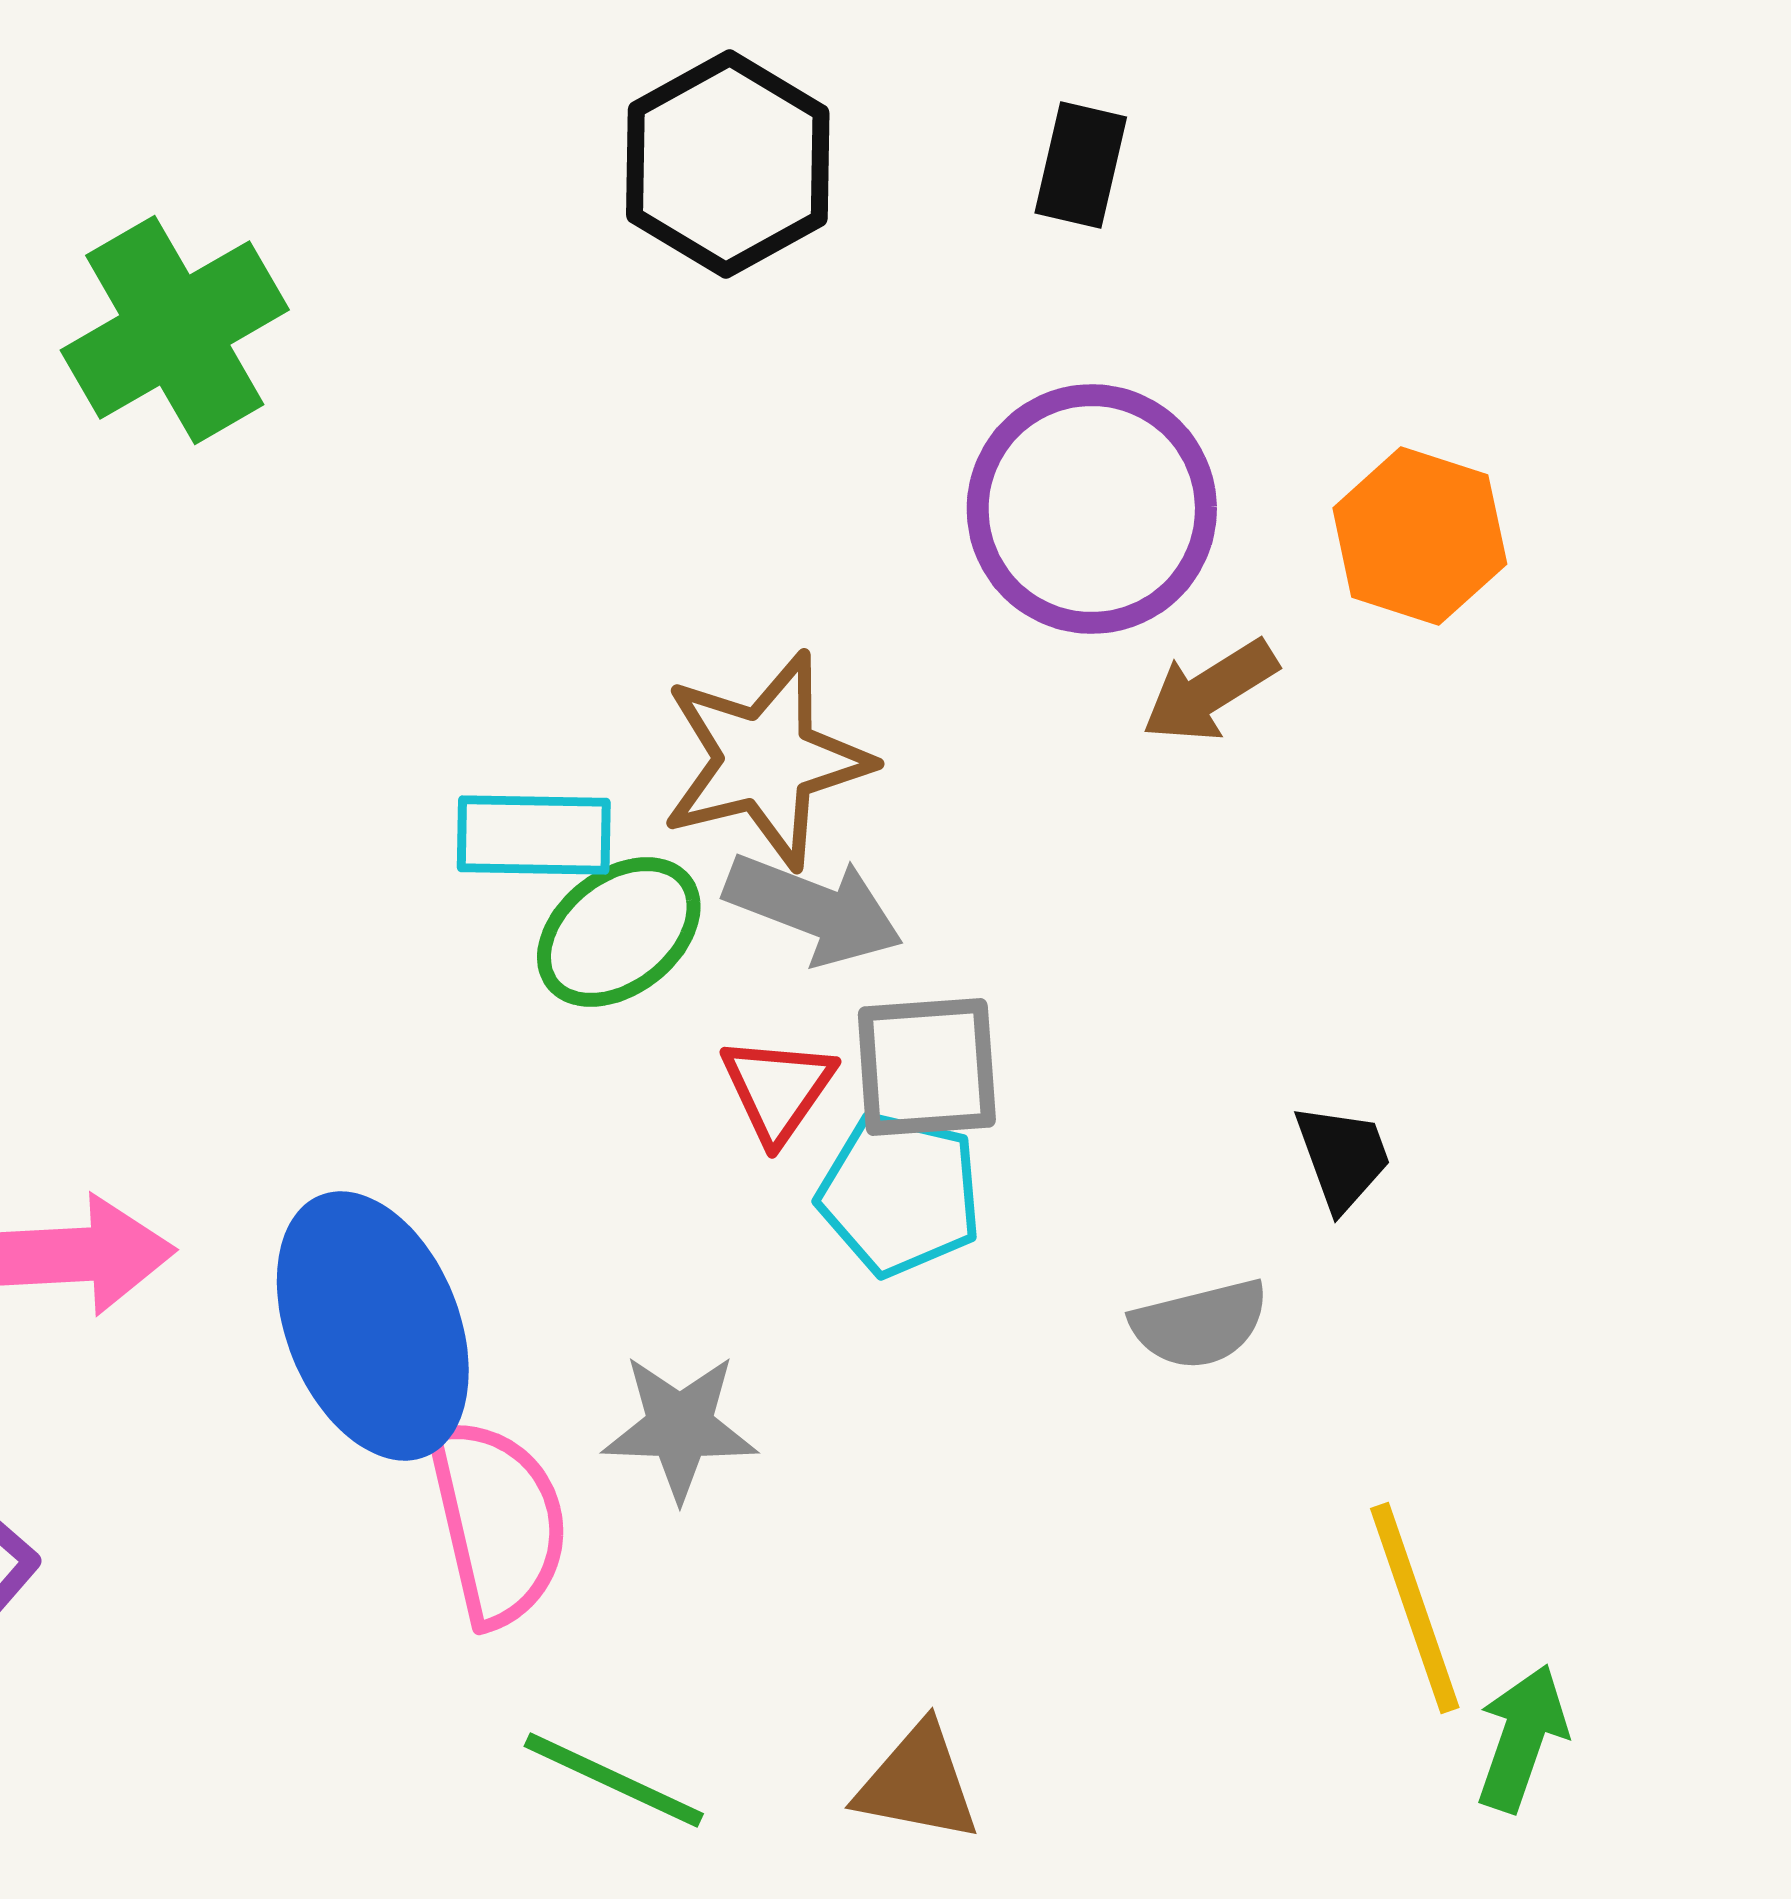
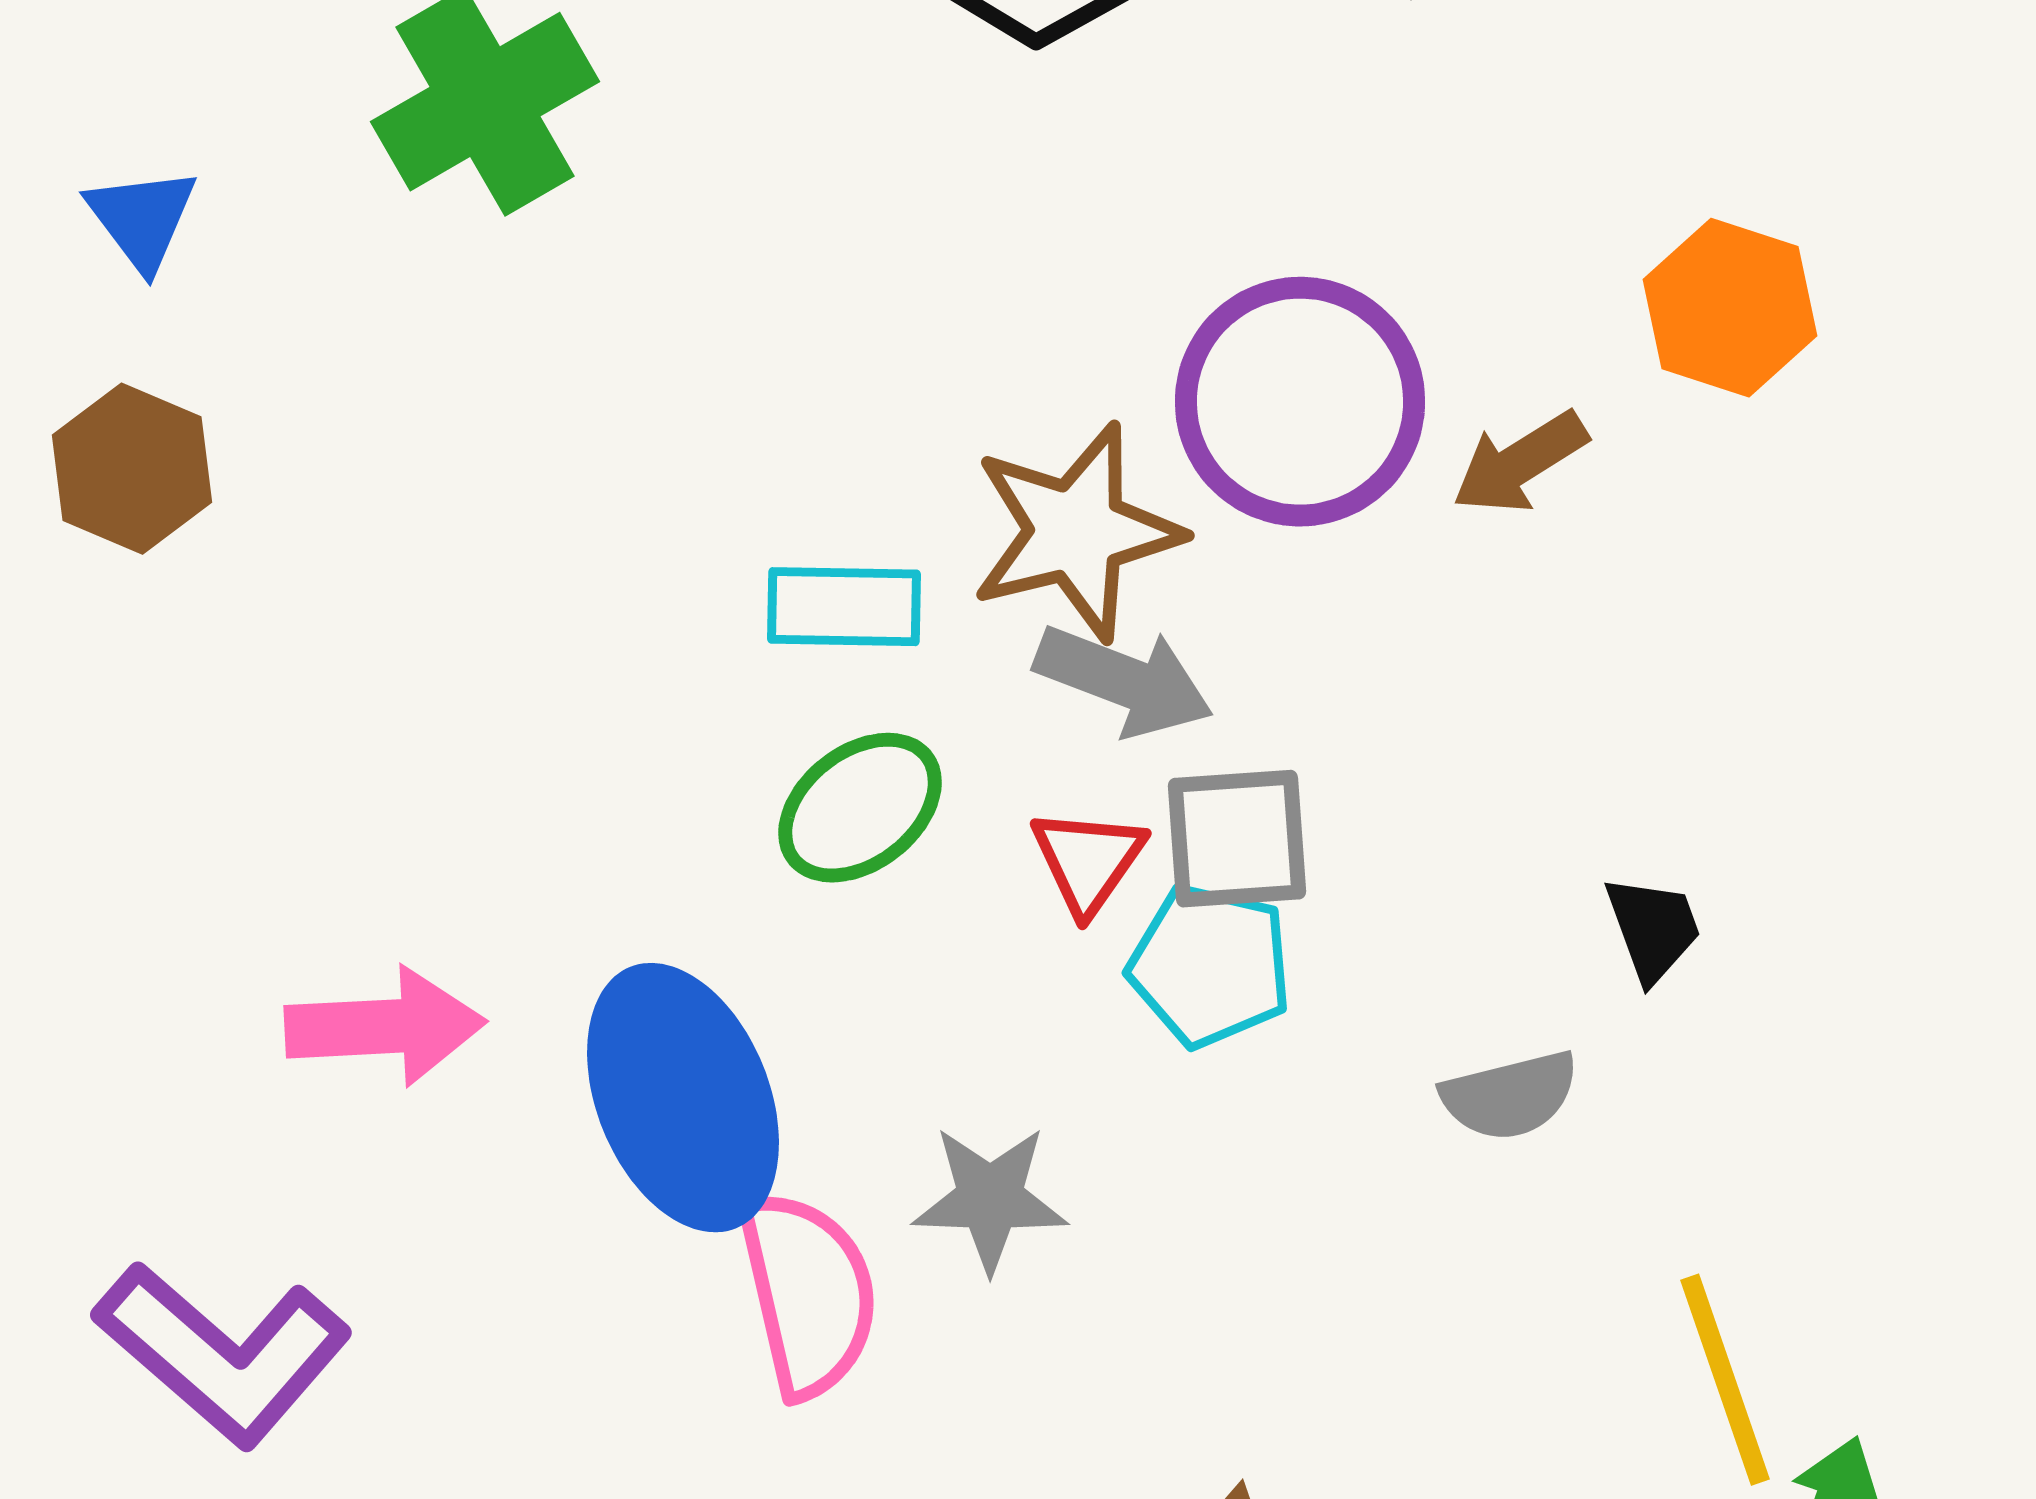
purple circle: (1092, 509) -> (1300, 402), moved
green ellipse: (619, 932) -> (860, 808), moved

